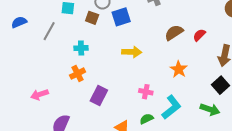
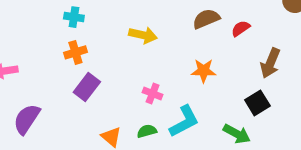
orange star: (179, 69) -> (204, 71), turned 30
orange cross: (78, 74) -> (75, 52), moved

